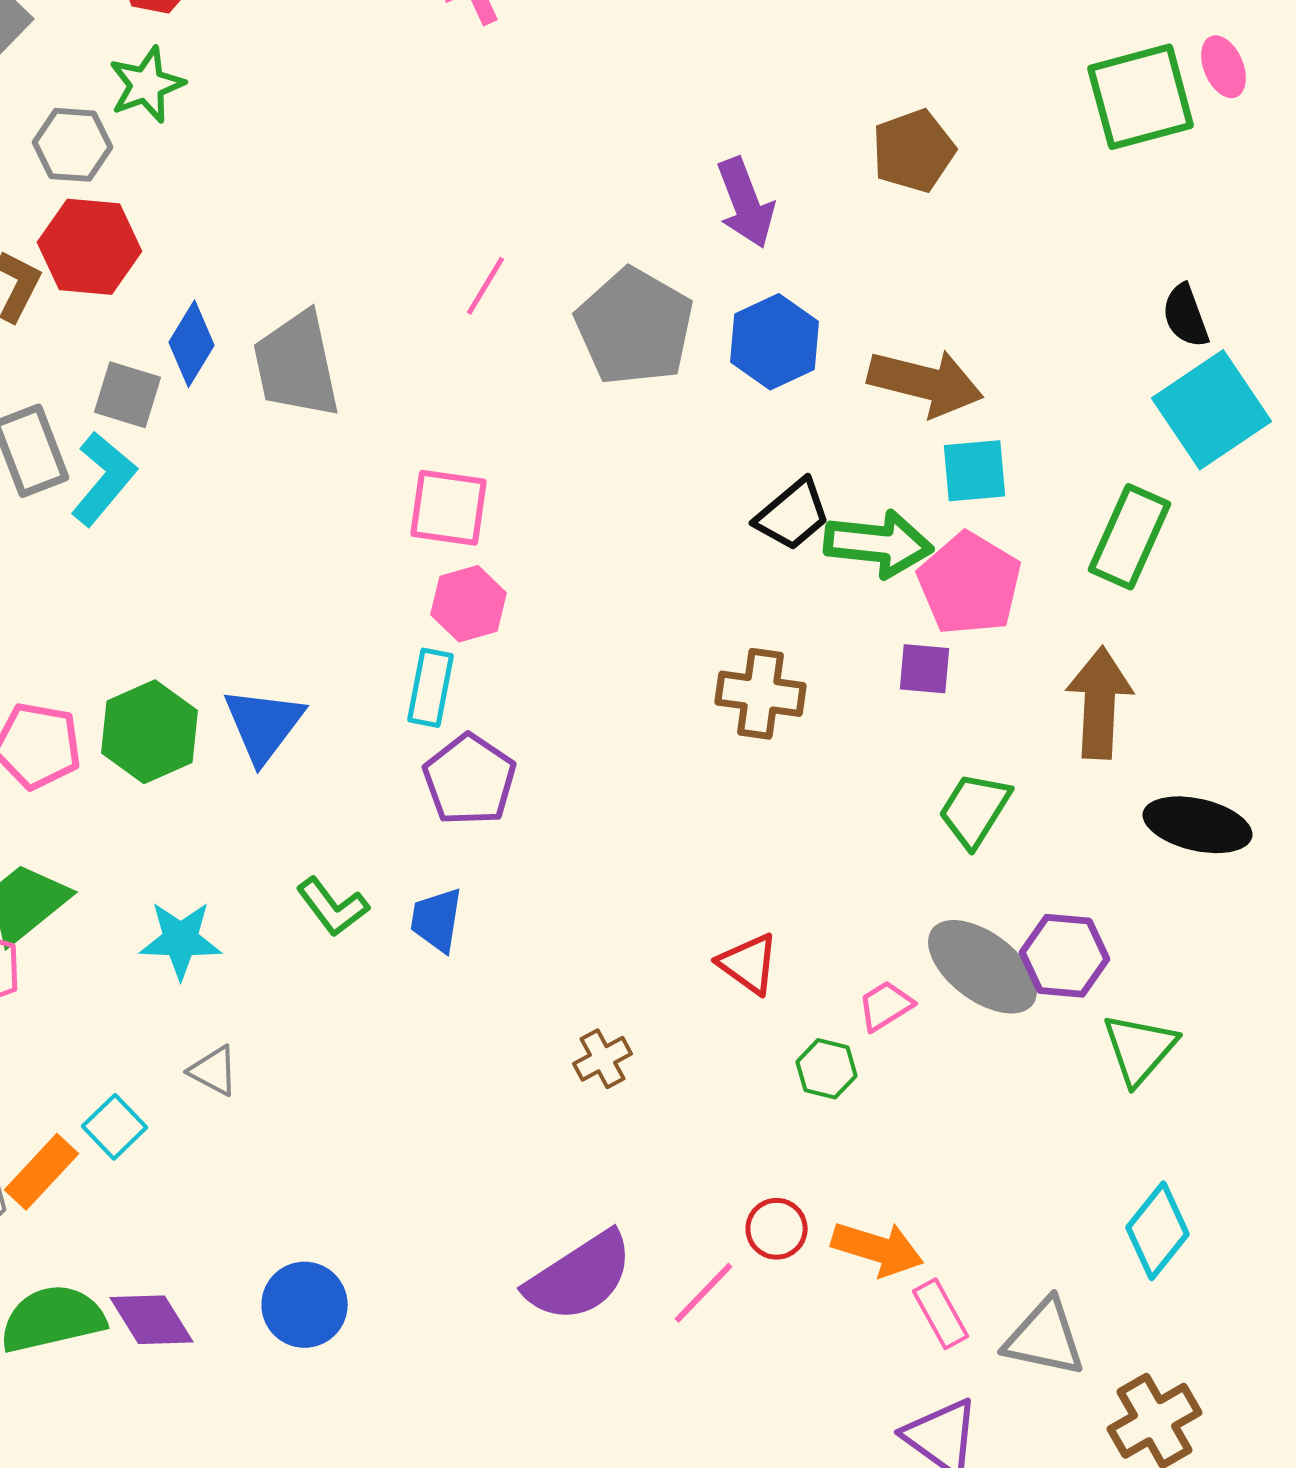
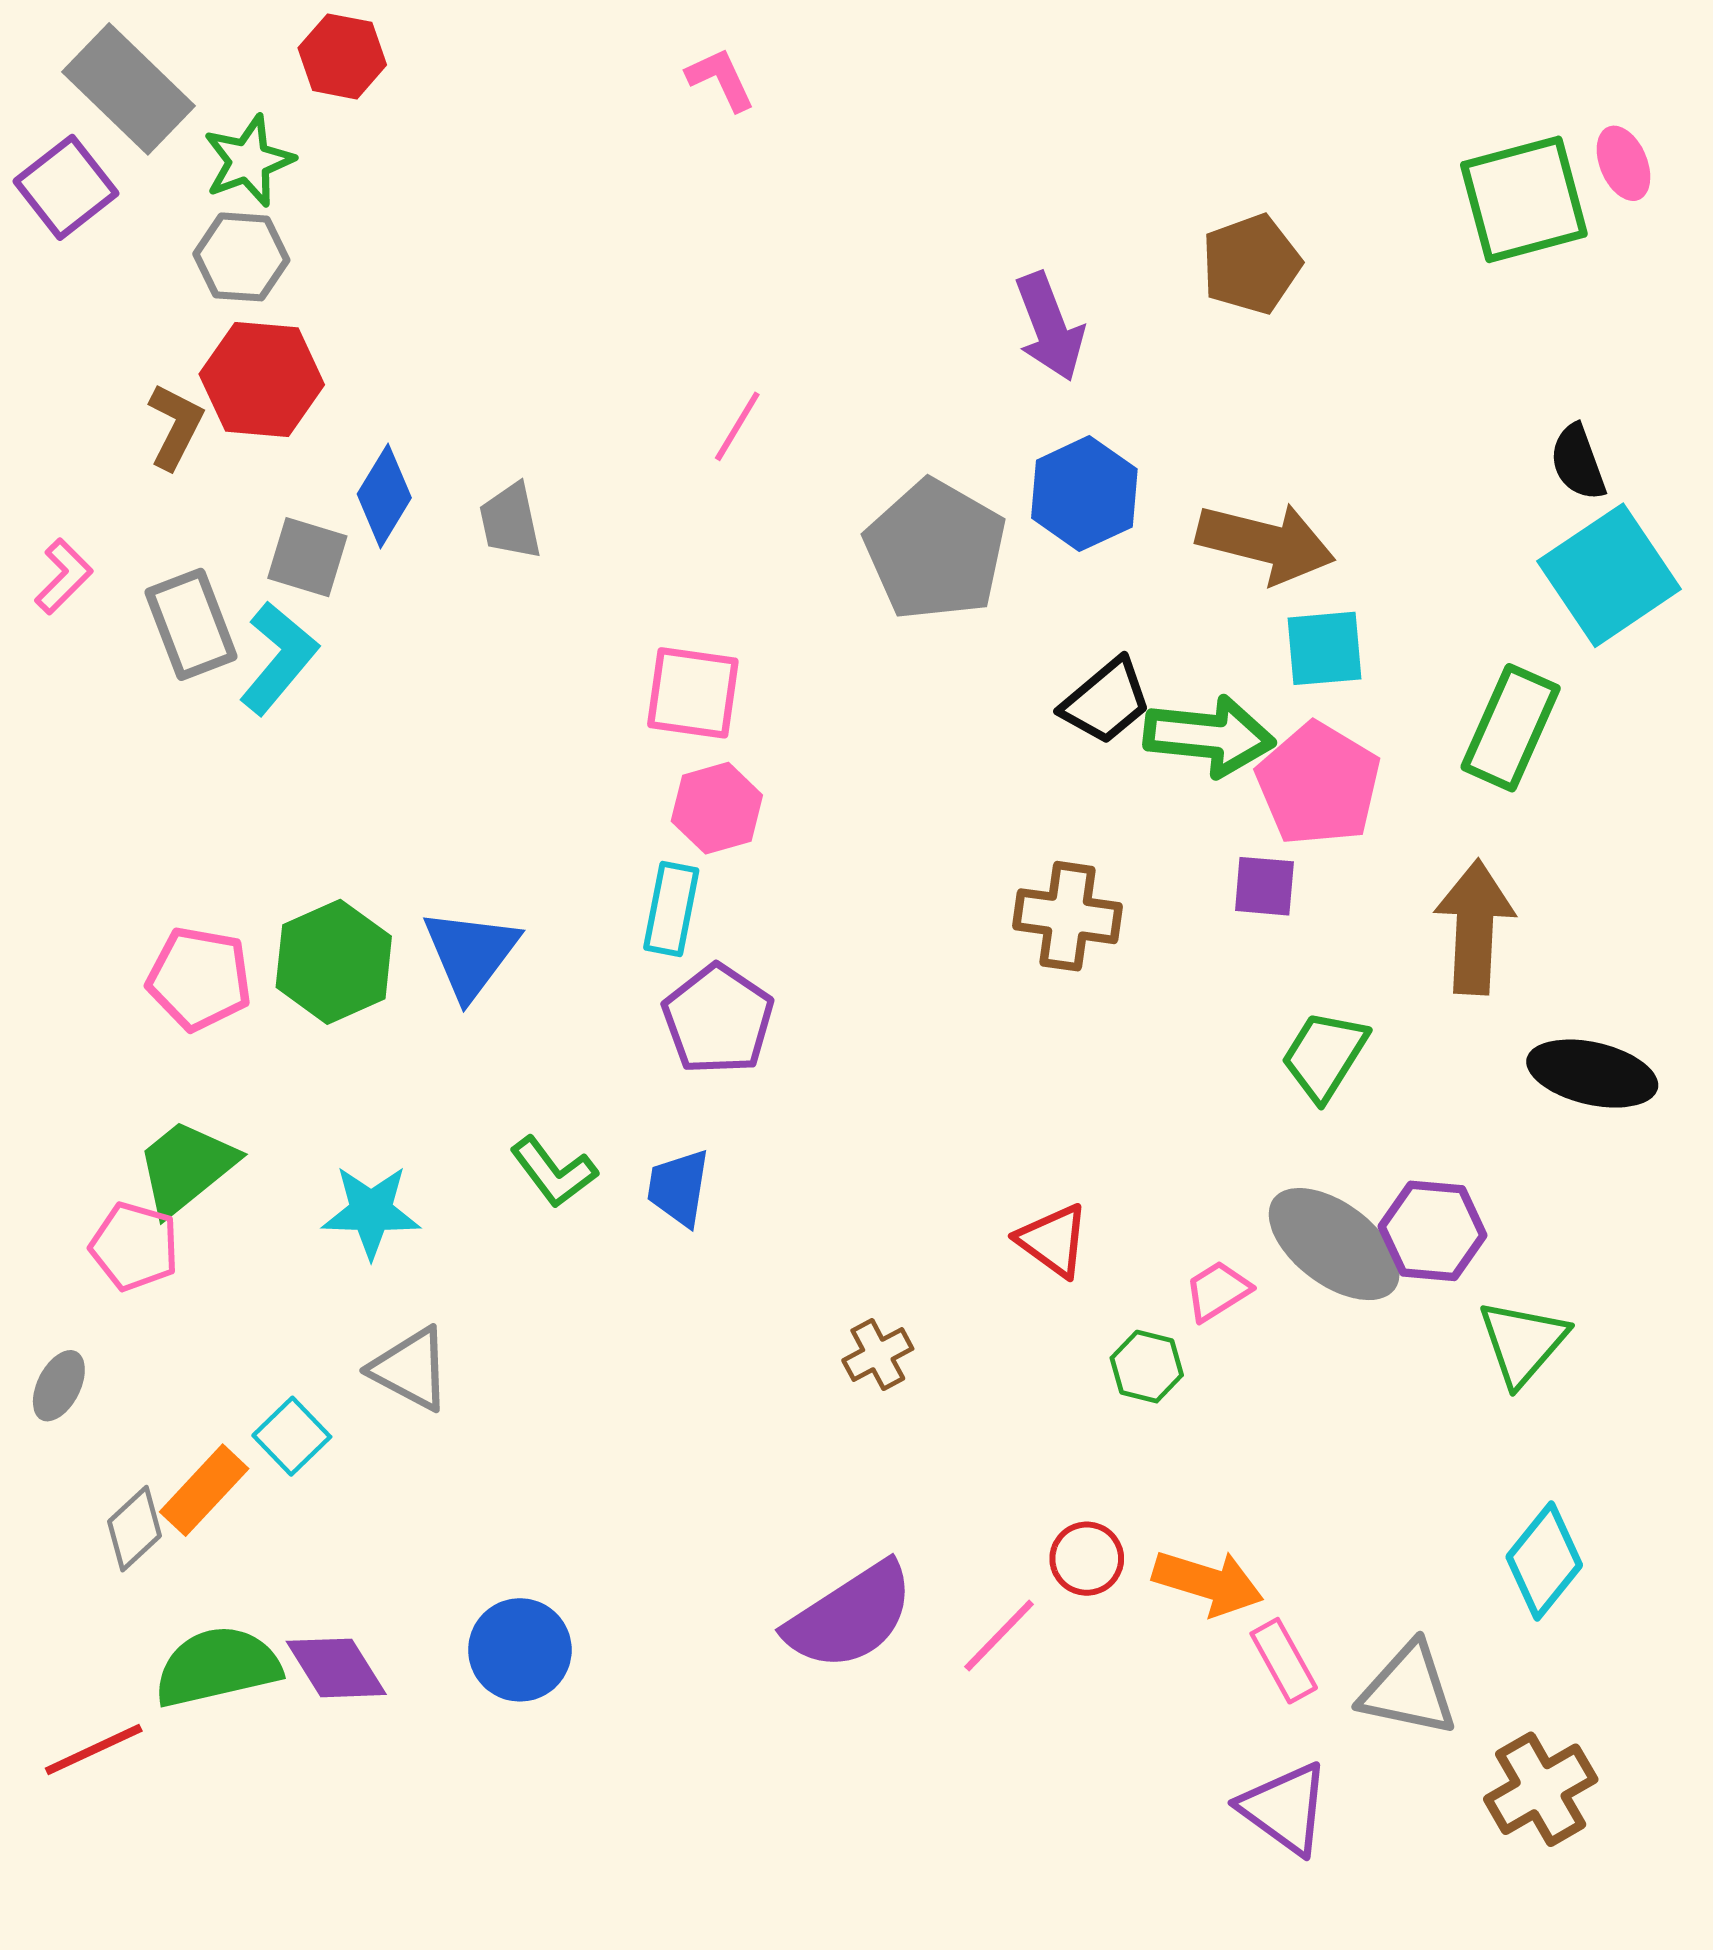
green star: (146, 85) -> (249, 161), moved
gray pentagon: (634, 327) -> (935, 550), moved
gray trapezoid: (296, 365) -> (510, 521), size x0.6
gray triangle: (214, 1071) -> (411, 1369), size x1.4

